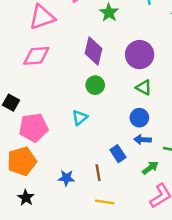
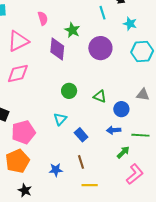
purple diamond: (94, 51) -> (57, 49), moved
purple circle: (140, 55) -> (100, 48), moved
green triangle: (144, 87) -> (100, 96), moved
blue circle: (139, 118) -> (121, 109), moved
blue rectangle: (118, 154) -> (81, 135), moved

